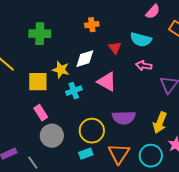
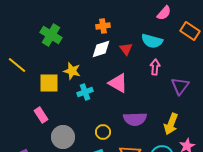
green cross: (40, 34) -> (51, 35), turned 30
white diamond: (85, 59) -> (101, 49), moved
pink arrow: (144, 66) -> (155, 67), turned 84
pink rectangle: (41, 113) -> (41, 115), moved
yellow circle: (92, 131) -> (103, 132), size x0.6

